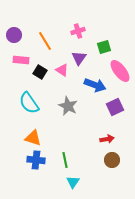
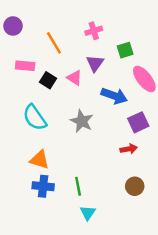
purple circle: (14, 35) -> (13, 26), moved
red arrow: (107, 139) -> (129, 149), moved

